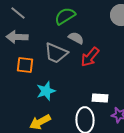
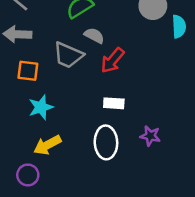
cyan star: (46, 91) -> (41, 107), moved
white rectangle: (100, 98) -> (114, 103), moved

